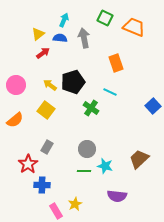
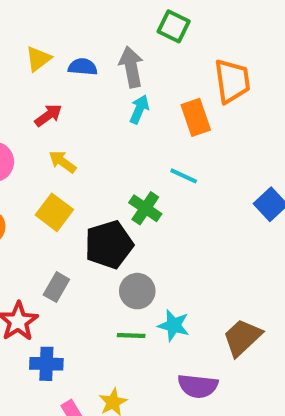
cyan arrow: (64, 20) -> (139, 109), moved
orange trapezoid: (134, 27) -> (232, 81), moved, turned 60
red arrow: (43, 53) -> (48, 115), moved
black pentagon: (73, 82) -> (109, 245), moved
brown trapezoid: (139, 159) -> (242, 338), moved

